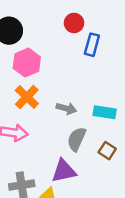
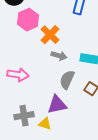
orange cross: (27, 97) -> (50, 35), moved

